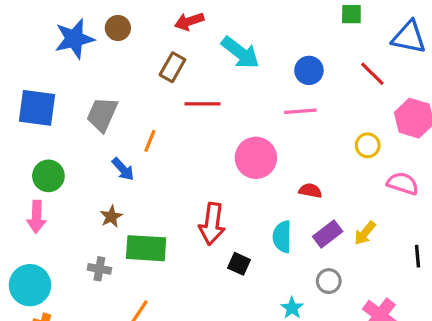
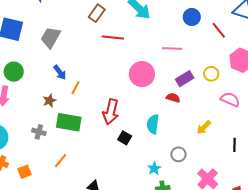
blue circle: (309, 70) -> (192, 17), moved
orange line: (150, 141) -> (76, 88), moved
purple rectangle: (328, 234) -> (185, 79), moved

